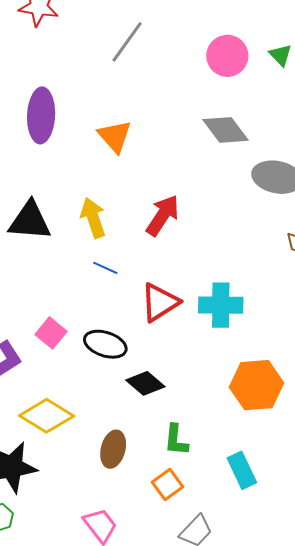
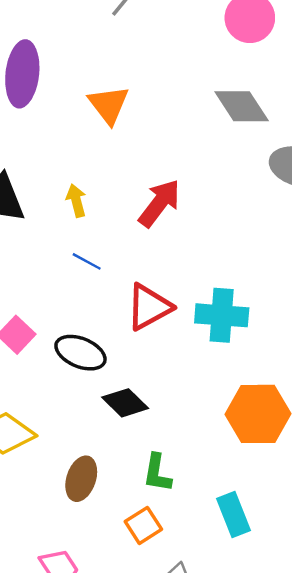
yellow arrow: (93, 218) -> (76, 201), size x0.7

